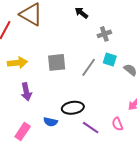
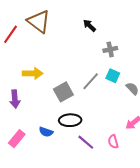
gray square: (57, 62) -> (63, 92), moved, turned -30
yellow arrow: (17, 63) -> (33, 73), moved
purple arrow: (26, 92) -> (15, 99), moved

